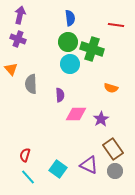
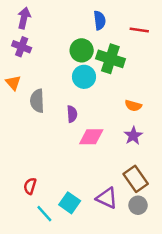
blue semicircle: (70, 18) -> (100, 20), moved
purple star: (101, 119) -> (133, 136), moved
cyan line: (28, 177) -> (44, 214), moved

